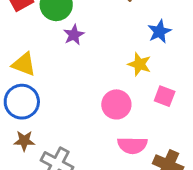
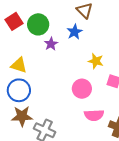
blue star: (159, 31) -> (74, 32), moved
brown star: (24, 141) -> (22, 116), size x1.5

